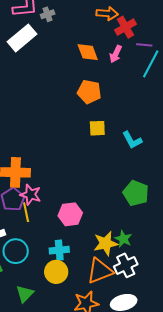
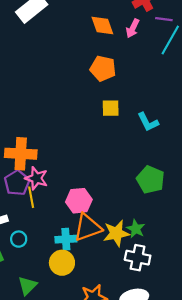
cyan circle: (16, 251) -> (19, 239), size x0.6
white cross: (126, 265) -> (138, 258), turned 35
orange triangle: (100, 271) -> (88, 227), moved

